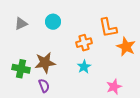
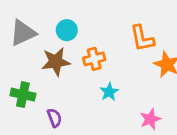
gray triangle: (21, 24) -> (23, 33), size x1.5
orange cross: (84, 43) -> (94, 59), moved
brown star: (45, 63) -> (56, 62), moved

